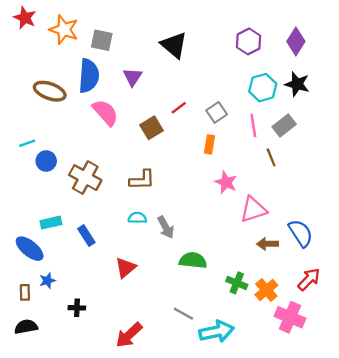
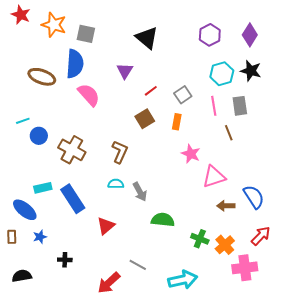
purple triangle: (133, 77) -> (125, 71), moved
gray rectangle: (284, 125) -> (240, 106), turned -60
brown square: (152, 128) -> (145, 119), moved
brown L-shape: (142, 180) -> (120, 152), turned -65
blue rectangle: (86, 236) -> (73, 199), size x1.6
brown rectangle: (25, 292) -> (12, 237), moved
gray line: (183, 314) -> (138, 265), moved
pink cross: (290, 317) -> (245, 268), turned -30

